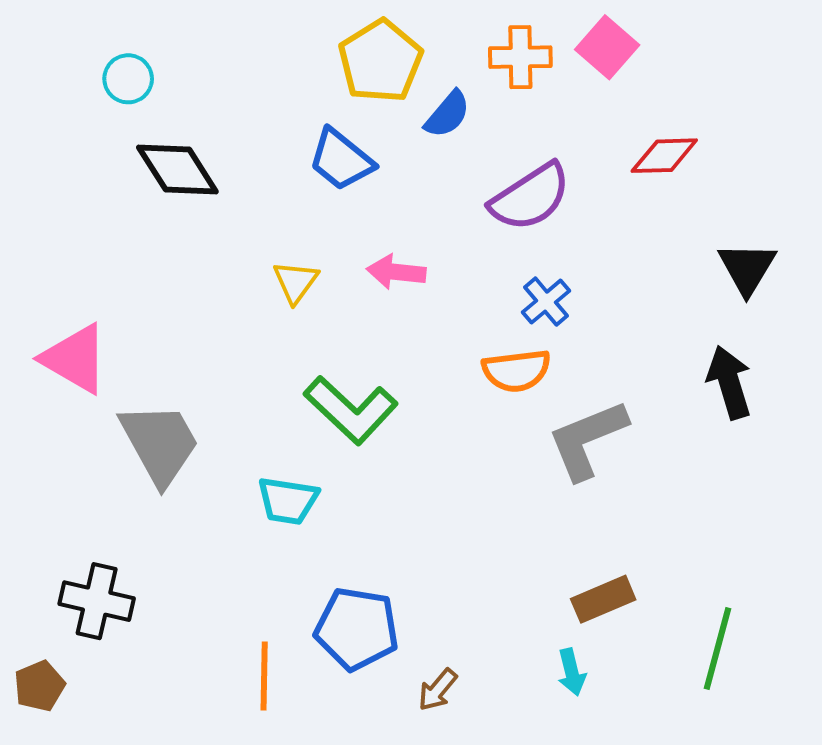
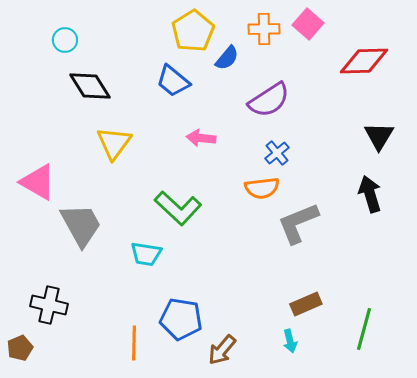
red diamond: (664, 156) -> (364, 61), moved, size x1.4
yellow triangle: (296, 282) -> (114, 143), moved, size x1.5
brown arrow: (438, 690) -> (222, 350), size x1.4

